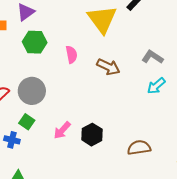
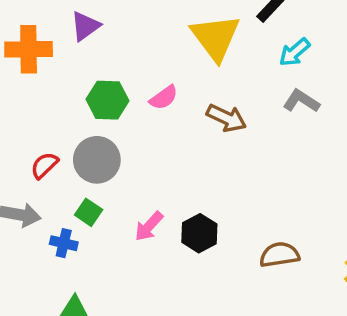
green hexagon: (35, 42) -> (108, 100), moved
pink semicircle: (71, 54) -> (164, 98), turned 66
cyan arrow: (156, 86) -> (295, 52), moved

